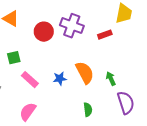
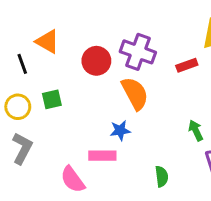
orange semicircle: (85, 73) -> (135, 93), moved
pink rectangle: (30, 80) -> (102, 156), moved, turned -42
pink semicircle: (28, 112) -> (73, 179), turned -72

